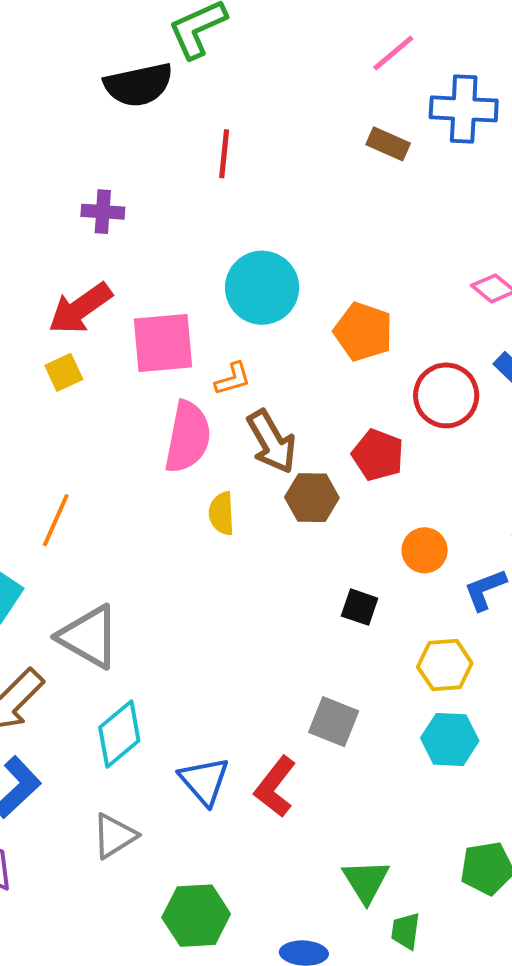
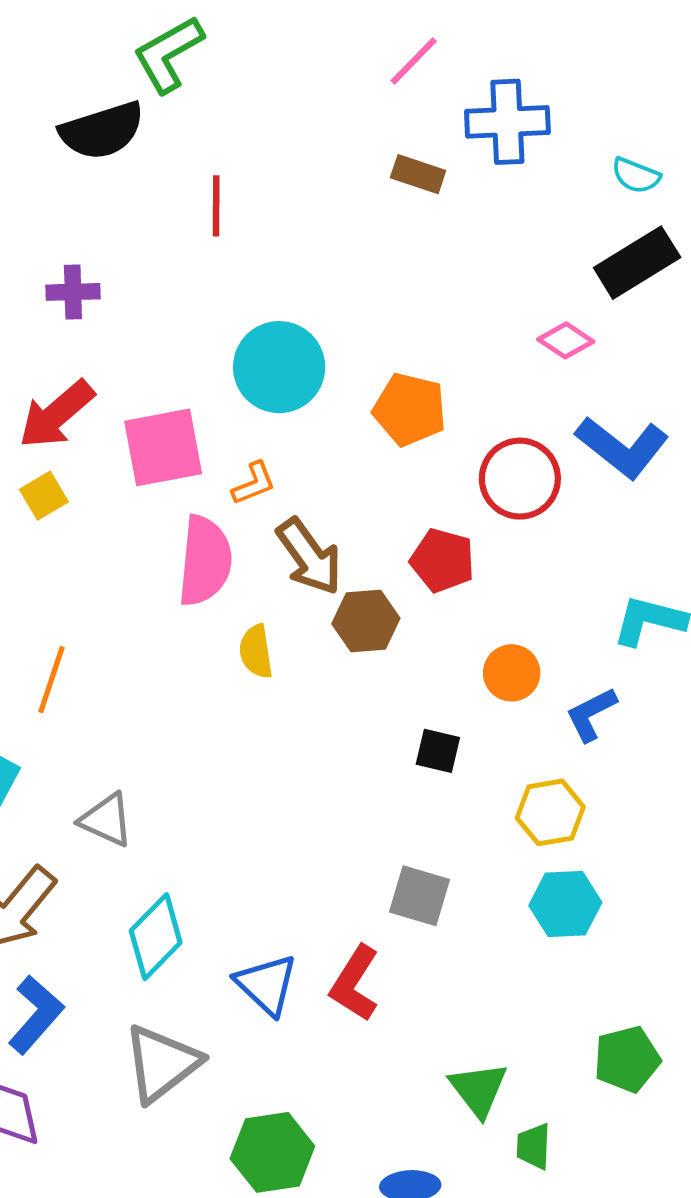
gray triangle: (89, 637) -> (106, 820), size x0.7
gray triangle: (114, 836) -> (162, 1063), size x1.4

